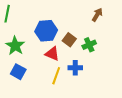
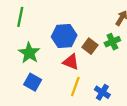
green cross: (89, 45) -> (112, 42), moved
blue cross: (75, 68) -> (102, 92), moved, turned 32

